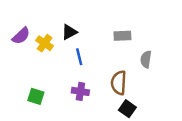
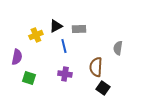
purple semicircle: (21, 36) -> (17, 57), moved, turned -35
gray rectangle: (122, 36) -> (79, 29), moved
yellow cross: (45, 43) -> (36, 35), turned 32

